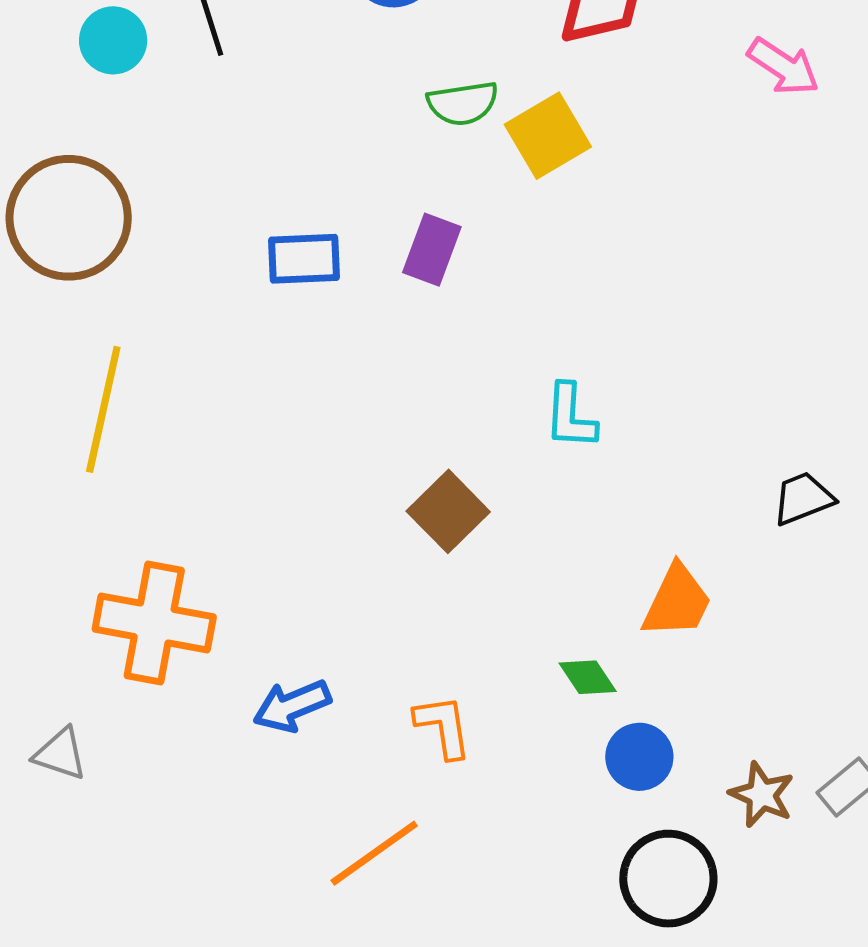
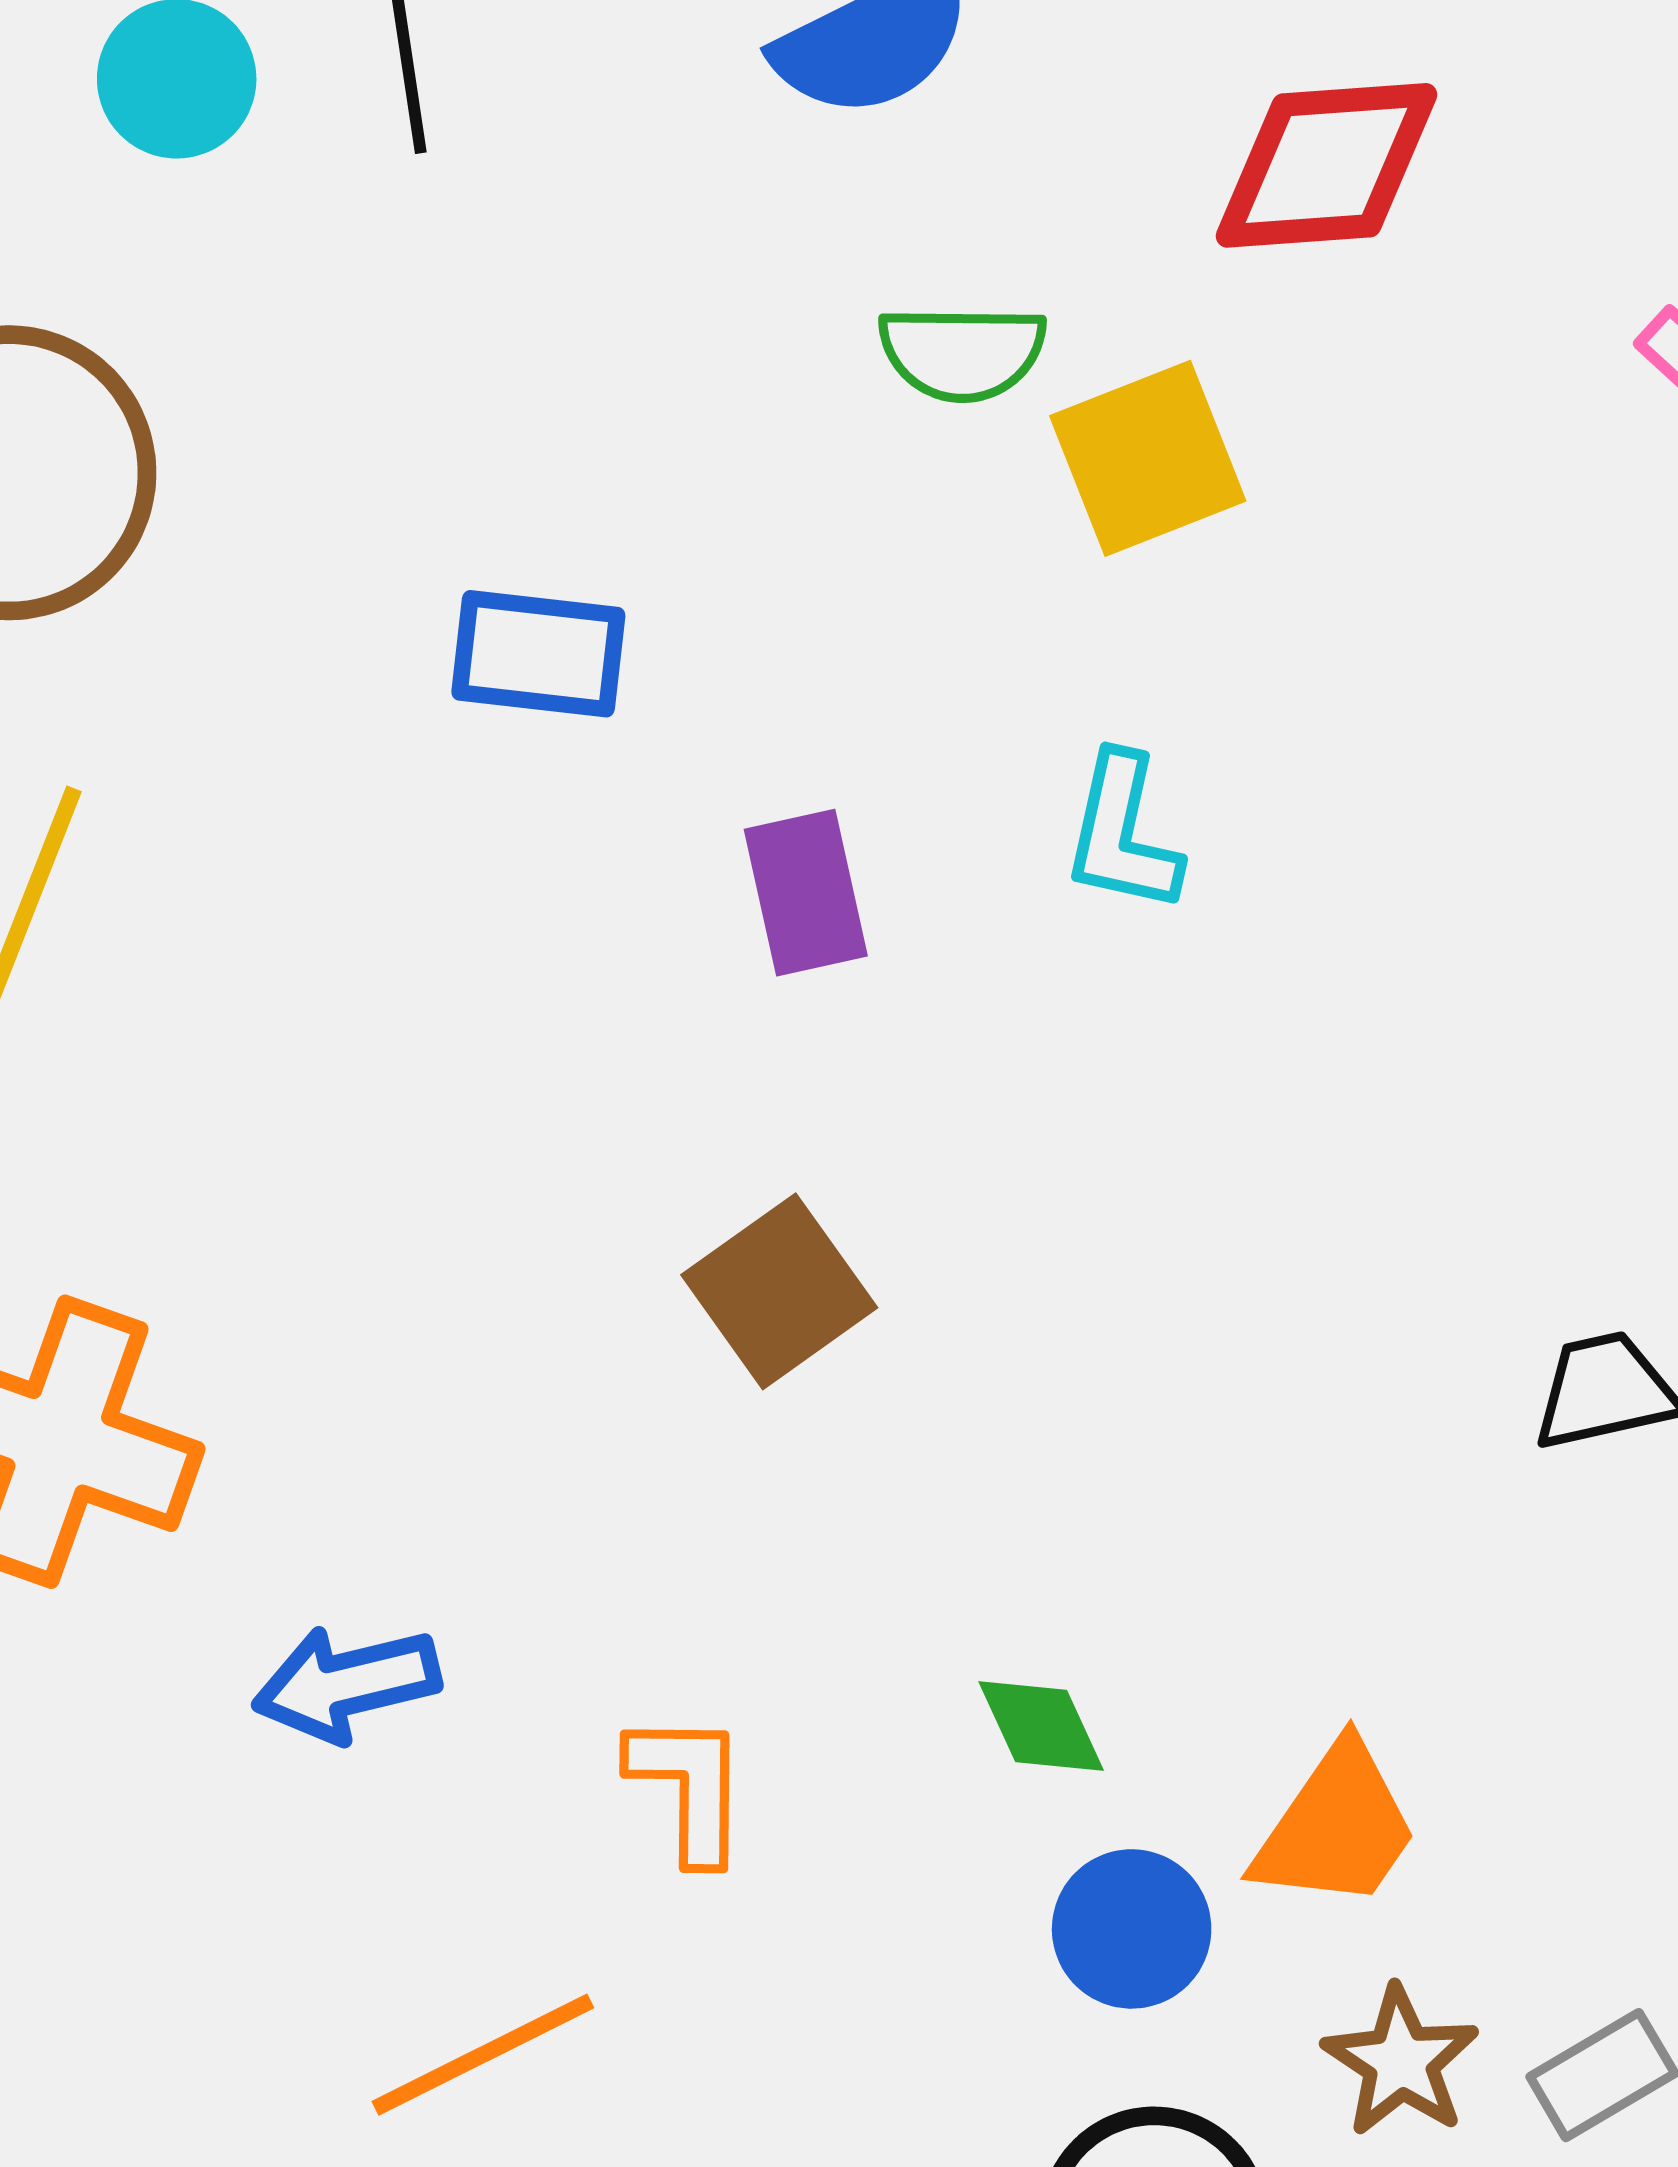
purple rectangle: (432, 250) -> (806, 893), moved, turned -42
cyan L-shape: (570, 416) -> (1122, 833), moved
orange trapezoid: (677, 601) -> (1336, 1827), moved

